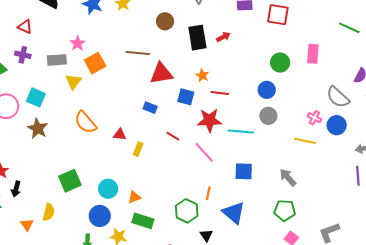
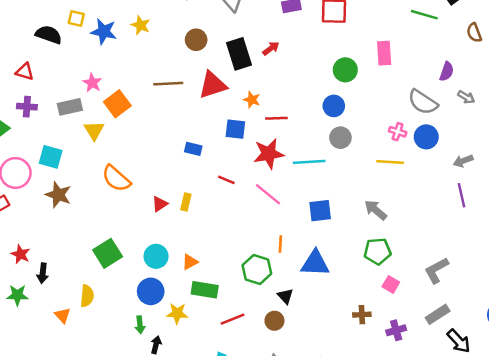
red triangle: (161, 73) -> (213, 85), moved
red triangle: (120, 134) -> (160, 204), moved, turned -32
blue triangle: (234, 213) -> (315, 263), turned -30

